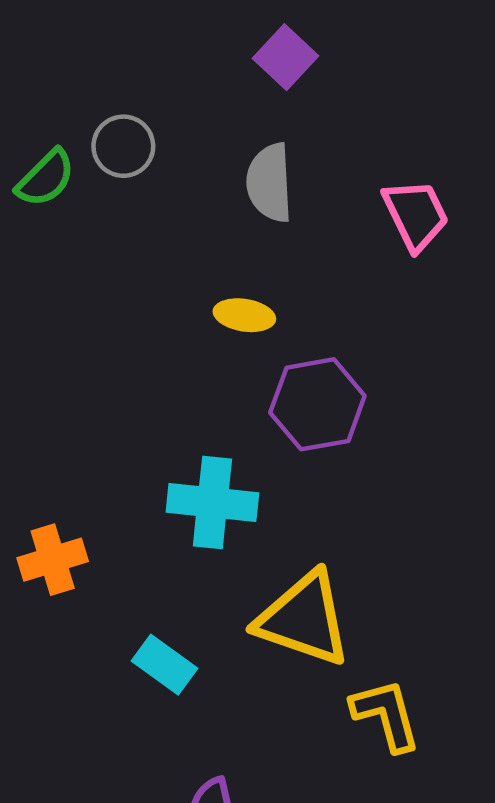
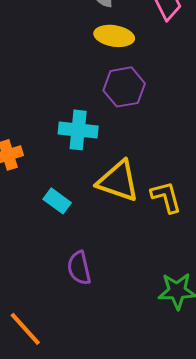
yellow ellipse: (244, 315) -> (114, 36), moved, size x1.5
yellow L-shape: (386, 715) -> (166, 197), moved

